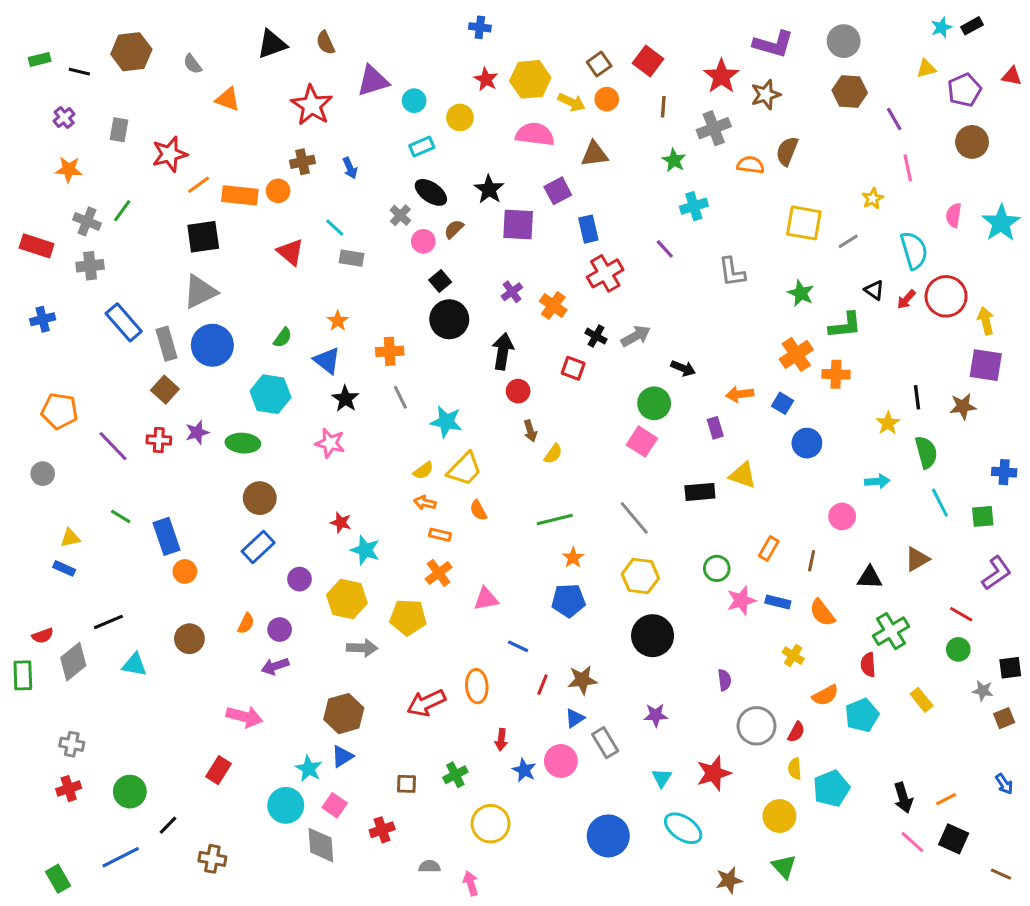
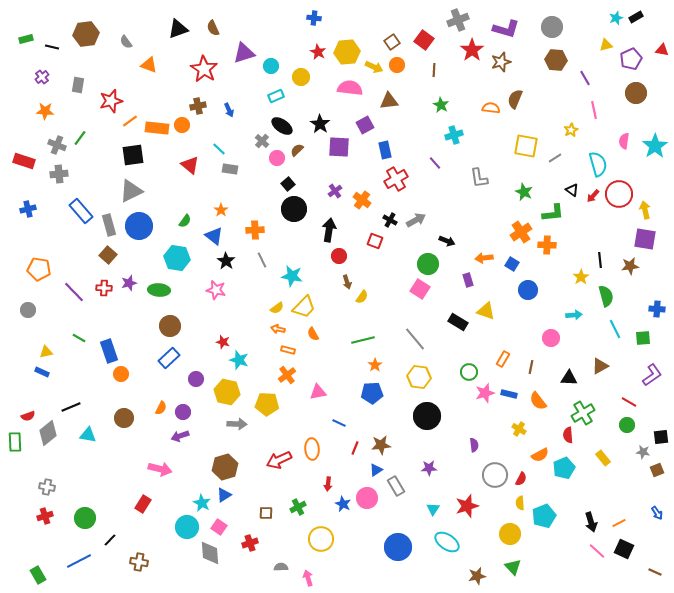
gray cross: (714, 128) -> (458, 20), moved
black rectangle: (700, 492) -> (458, 322), turned 36

